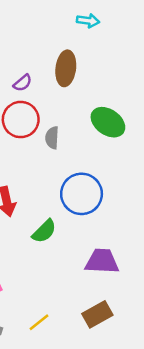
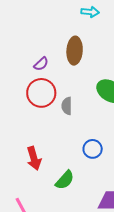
blue circle: (82, 194) -> (93, 149), size x0.6

